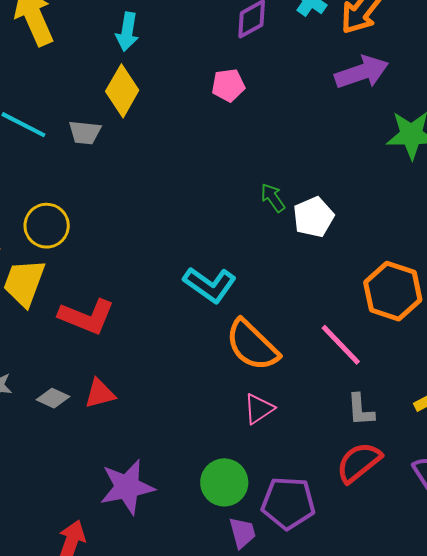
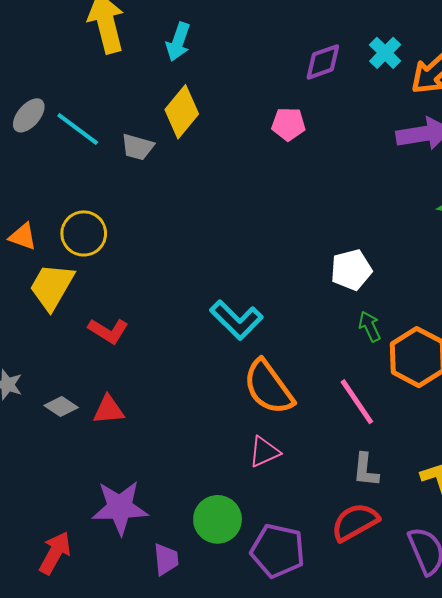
cyan arrow: (127, 32) -> (178, 42), moved
green arrow: (273, 198) -> (370, 326), moved
red L-shape: (87, 317) -> (108, 331), size x0.7
purple trapezoid: (242, 533) -> (166, 559), moved

